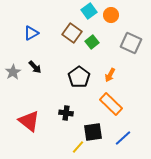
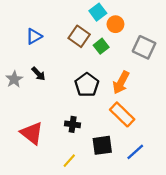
orange circle: (111, 15) -> (115, 24), moved
orange arrow: (110, 75) -> (121, 83), size x1.5
yellow line: (78, 147) -> (69, 161), moved

